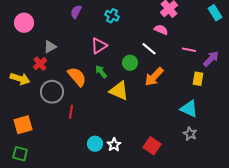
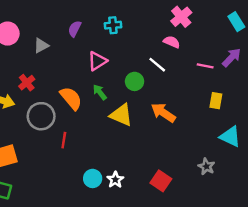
purple semicircle: (76, 12) -> (75, 29), moved
cyan cross: (112, 16) -> (113, 25), turned -32
gray triangle: (50, 47) -> (41, 46), moved
purple arrow: (211, 59) -> (232, 57), moved
orange arrow: (154, 77) -> (163, 113), moved, turned 80
cyan triangle: (189, 109) -> (230, 137), moved

